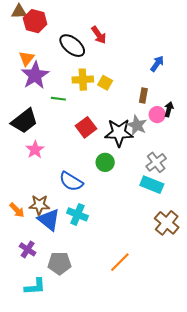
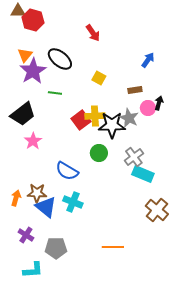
black ellipse: (72, 46) -> (60, 59), moved
yellow cross: (83, 80) -> (95, 116), moved
brown rectangle: (143, 95) -> (135, 90), turned 72
gray cross: (156, 162) -> (134, 157), moved
orange arrow: (17, 210) -> (16, 198), turned -119
orange line: (120, 262) -> (113, 247), turned 45

